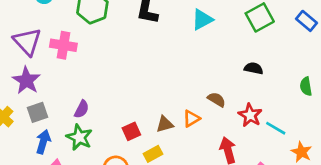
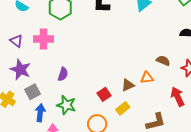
purple triangle: (27, 42) -> (16, 41), size x0.6
purple semicircle: (82, 109) -> (63, 74), moved
orange triangle: (191, 119) -> (147, 78), turned 32

